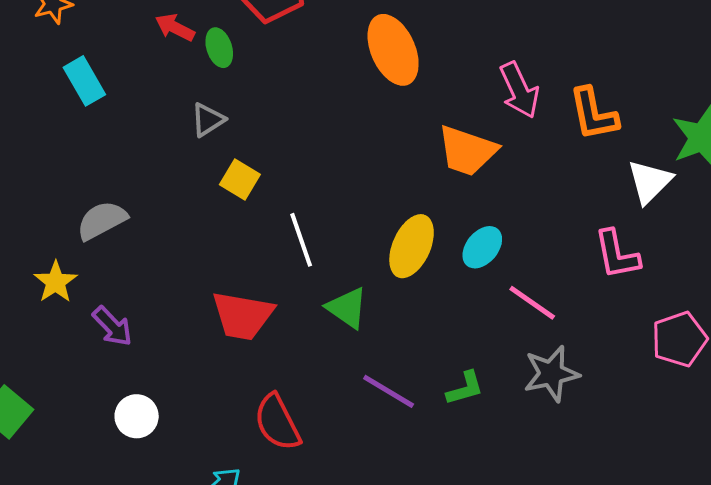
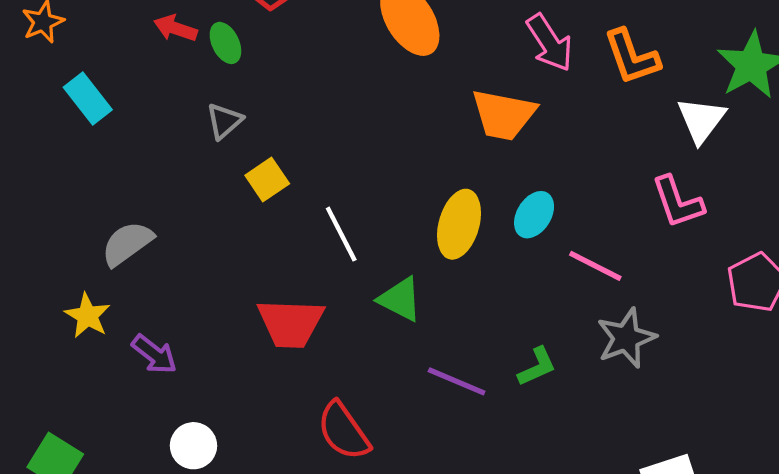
yellow square: (240, 180) -> (267, 179), turned 33

